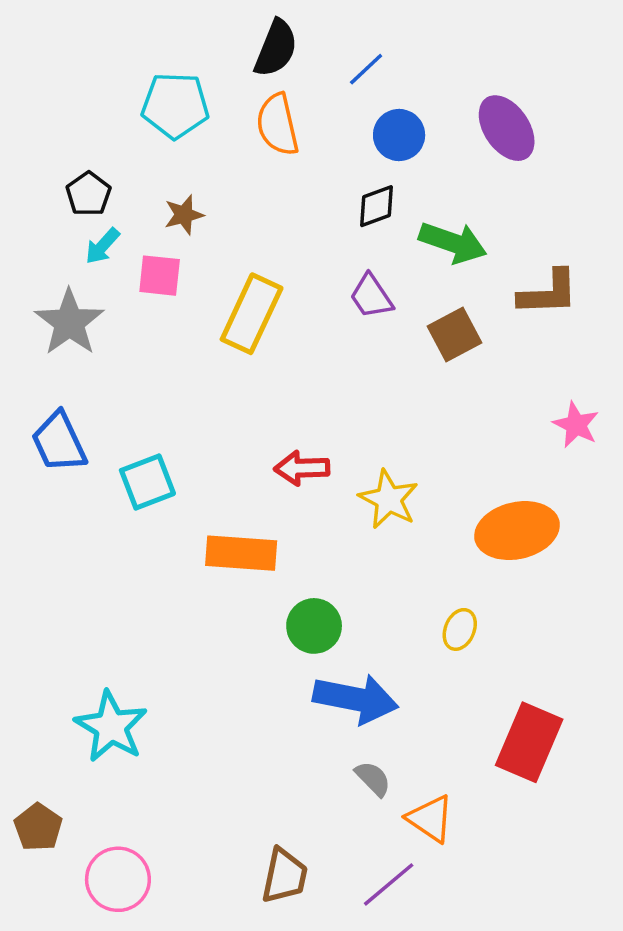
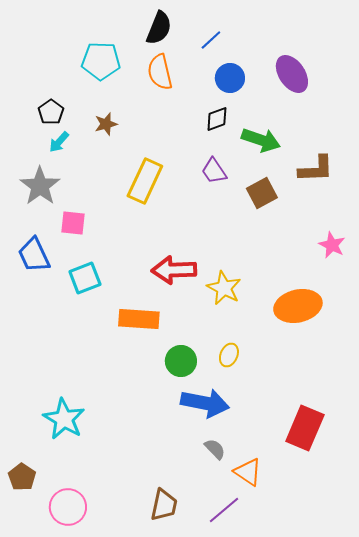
pink square: (160, 276) -> (73, 223), moved
red arrow: (302, 468) -> (174, 270), size x1.4
yellow ellipse: (460, 629) -> (229, 355), moved

